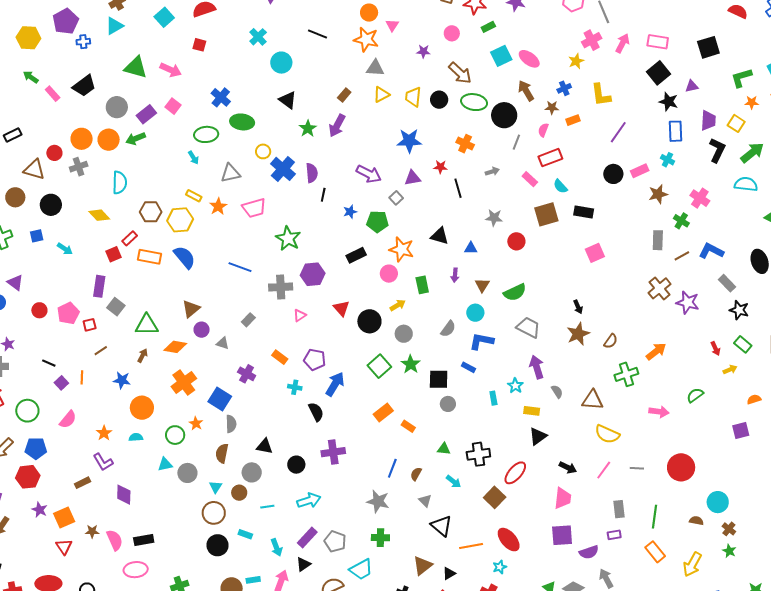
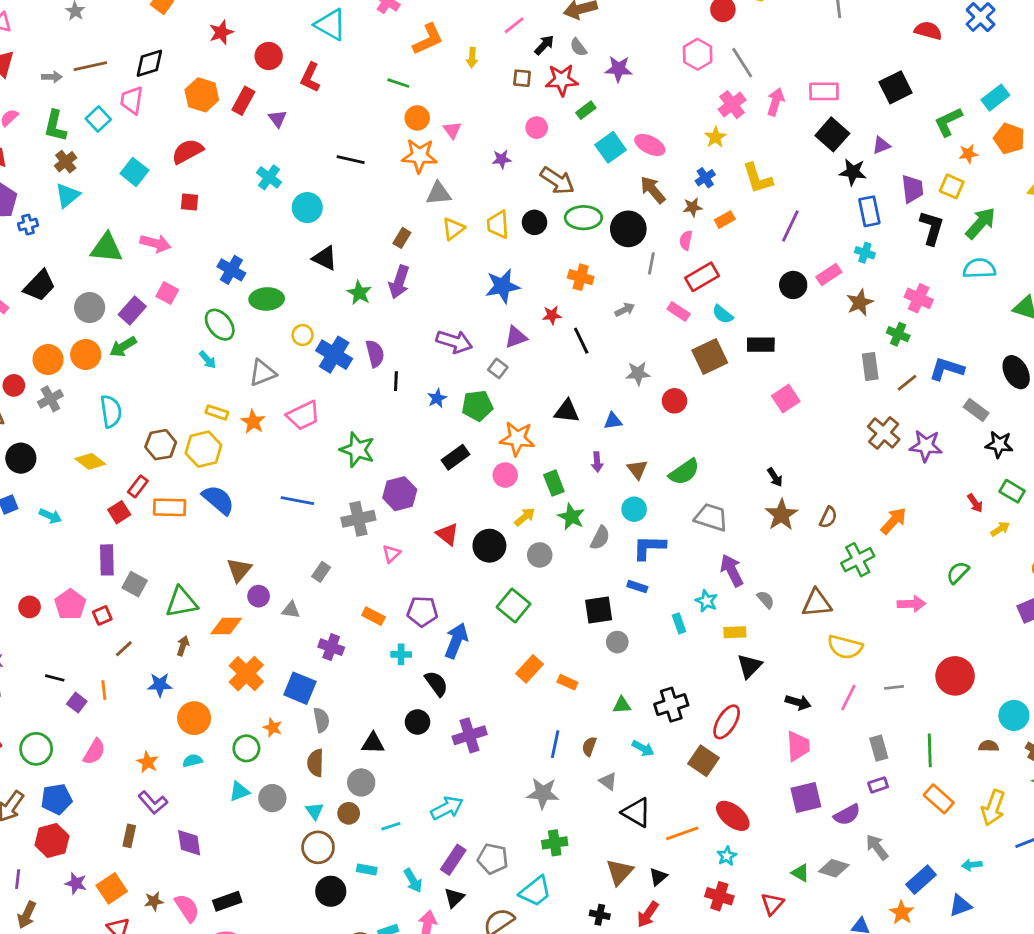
green ellipse: (206, 134) -> (220, 325), turned 65
green star: (411, 364) -> (571, 517), moved
black circle: (296, 465) -> (417, 722), moved
brown rectangle: (83, 483) -> (129, 836), turned -42

